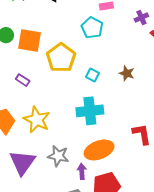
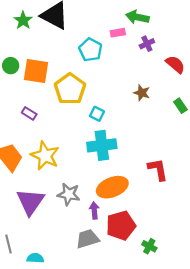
purple cross: (141, 18) -> (147, 44), moved
cyan pentagon: (92, 28) -> (90, 50), moved
brown star: (127, 73) -> (142, 93), moved
cyan square: (92, 75) -> (97, 114), moved

